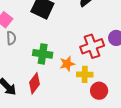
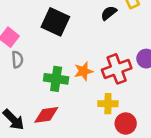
orange star: (67, 64) -> (84, 71), moved
red diamond: (34, 83) -> (46, 115), turned 45

